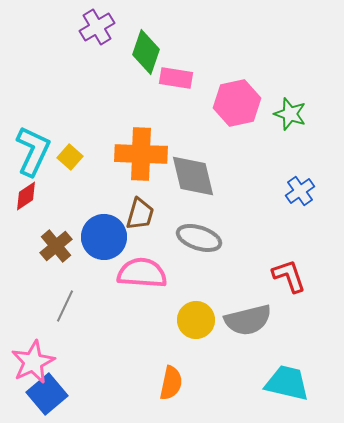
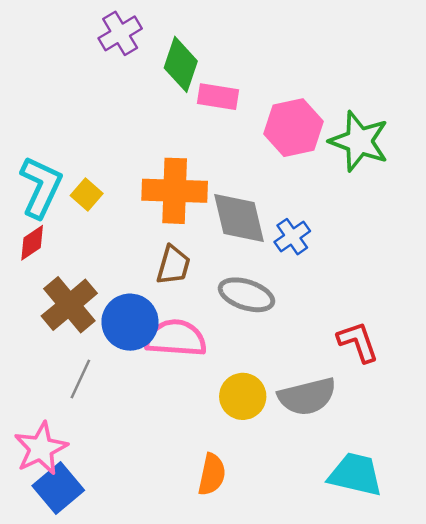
green star: (290, 114) -> (359, 141), size x1.5
blue cross: (300, 191) -> (292, 237), moved
blue circle: (104, 237) -> (130, 322), moved
brown cross: (56, 246) -> (69, 305), size x1.4

